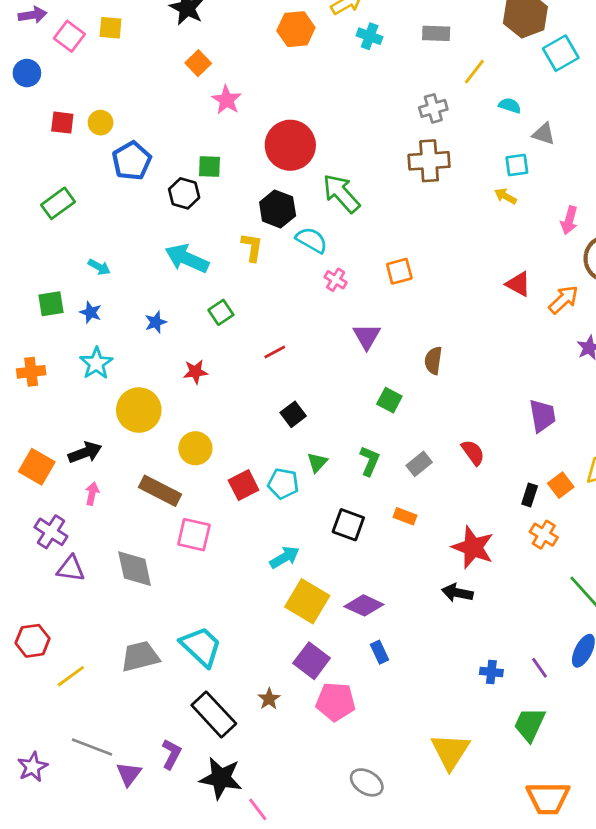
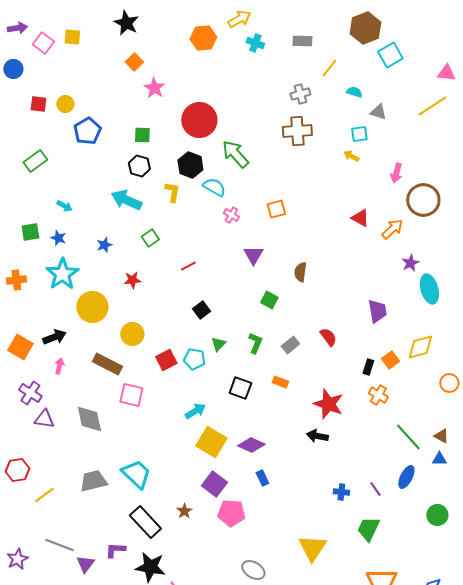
black hexagon: (184, 193) -> (139, 166), moved
cyan star: (96, 363) -> (62, 274), size x1.4
purple L-shape: (171, 754) -> (115, 550), turned -115

